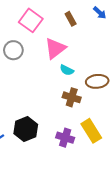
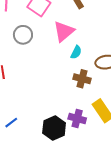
cyan semicircle: (67, 70) -> (76, 52), turned -88
black hexagon: (26, 129) -> (54, 128), moved

